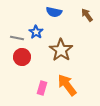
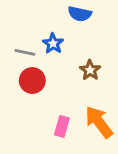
brown star: (61, 50) -> (90, 70), size x0.6

